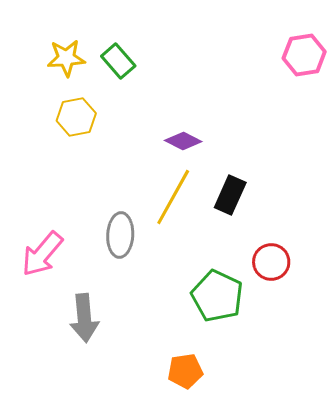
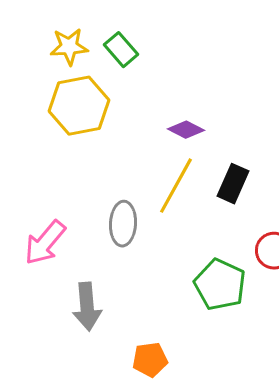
yellow hexagon: (76, 117) -> (79, 106), size x1.5
orange pentagon: (185, 371) -> (150, 360), moved

